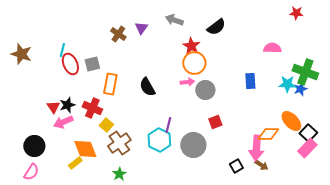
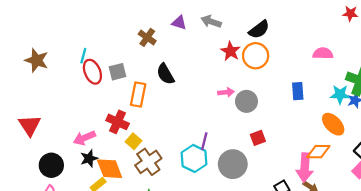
purple triangle: (141, 28) -> (179, 23), moved, turned -48
orange circle: (194, 63) -> (256, 56), moved
black semicircle: (147, 87) -> (165, 74), moved
black star: (67, 105) -> (89, 158), moved
red triangle: (53, 107) -> (30, 125), moved, size x1.5
orange ellipse: (291, 121) -> (333, 124), moved

